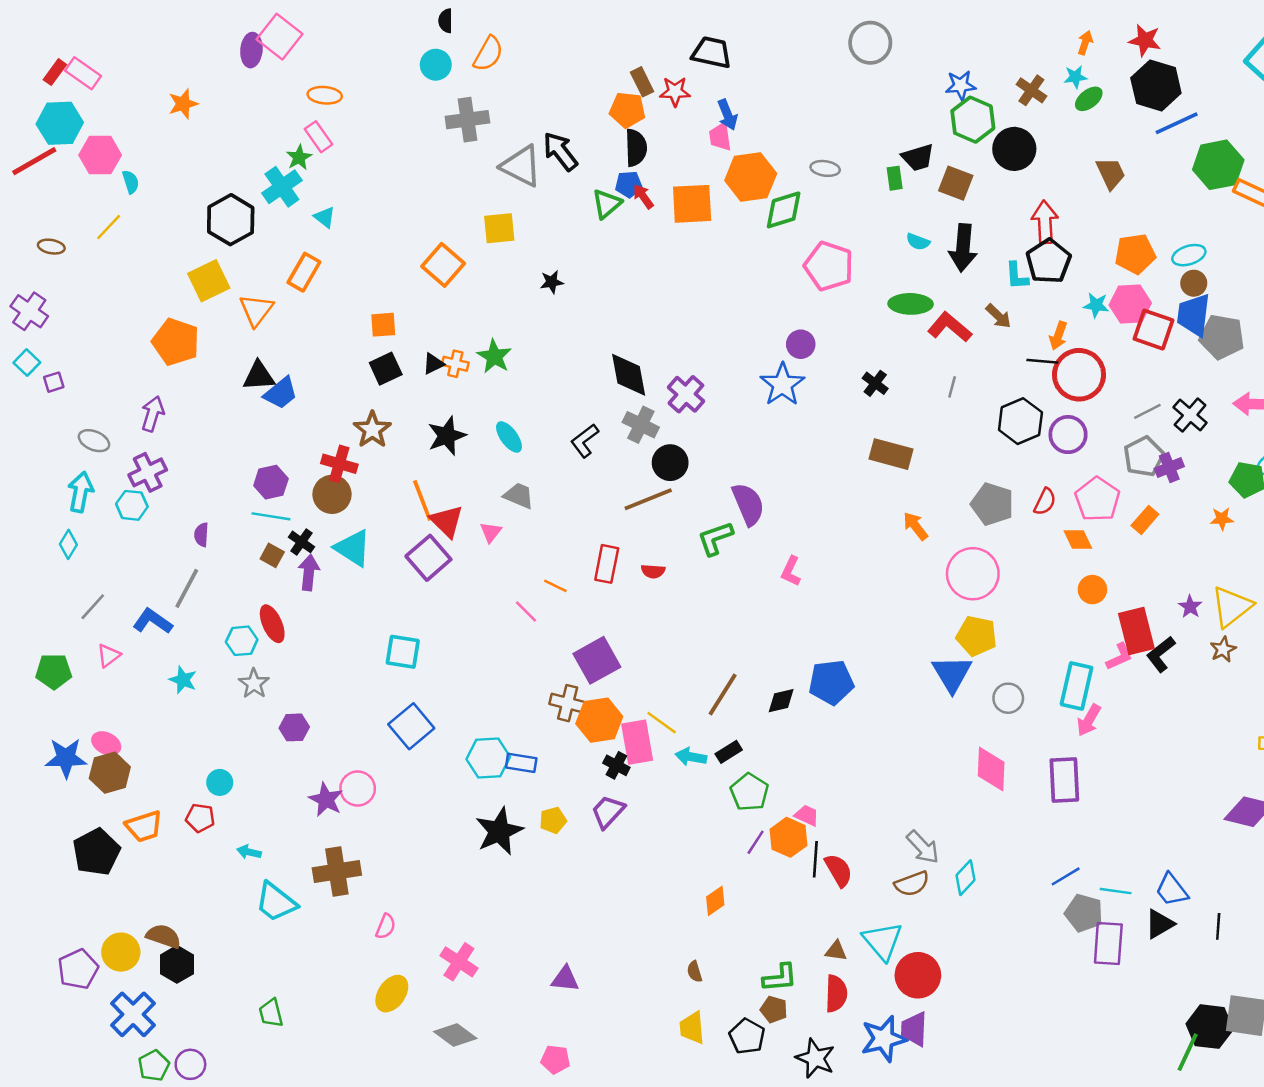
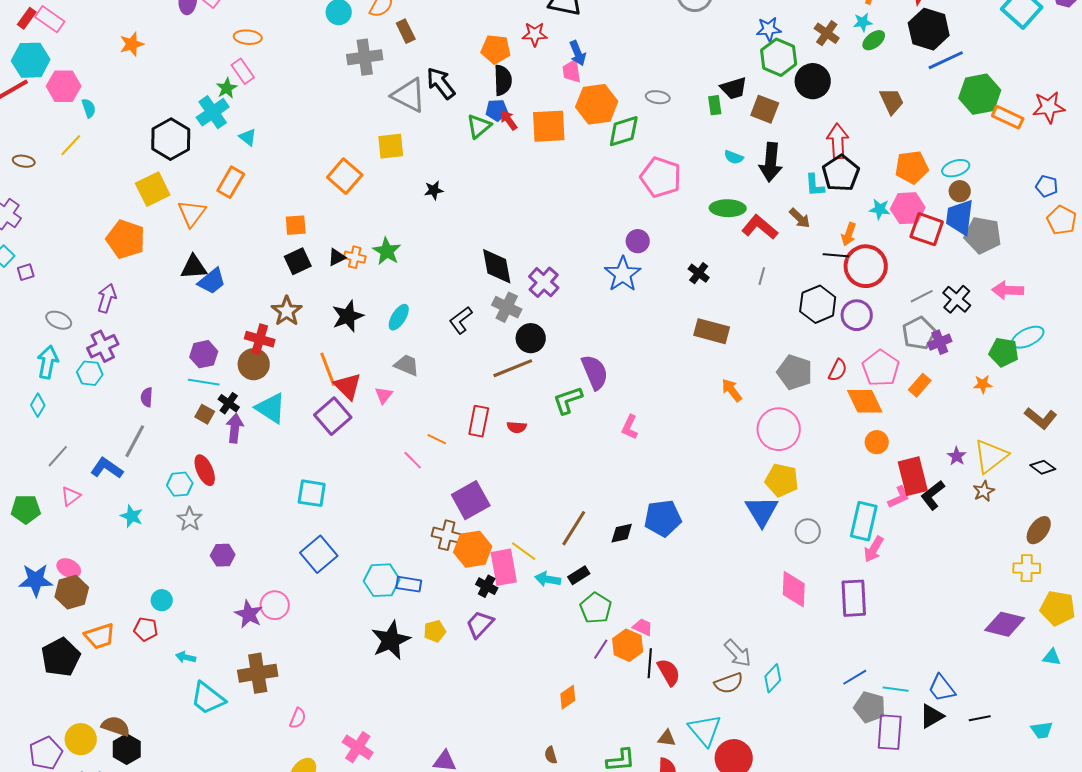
brown rectangle: (642, 82) -> (406, 31), moved
cyan ellipse: (509, 437) -> (399, 317), turned 68
orange diamond: (1078, 540) -> (865, 401), size x1.5
black line: (1218, 926) -> (980, 718), turned 75

